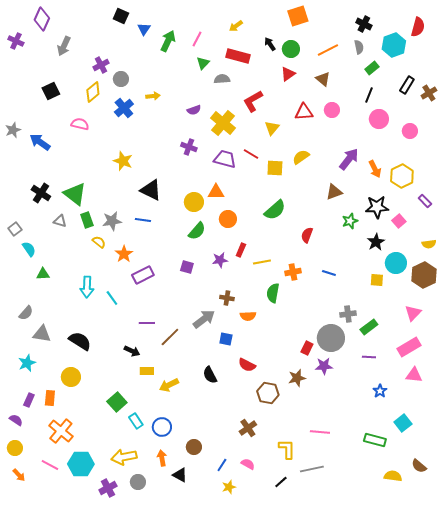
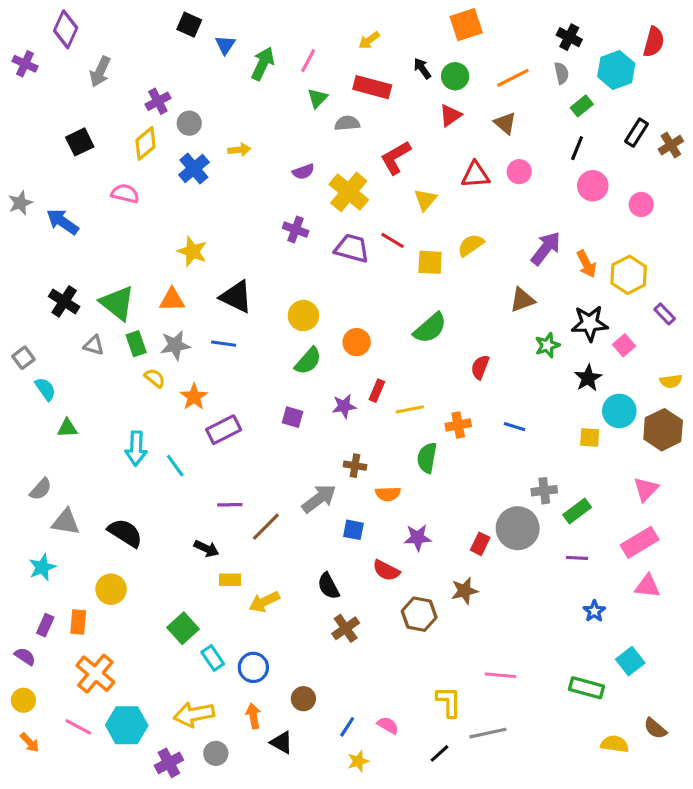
orange triangle: (216, 192) -> (172, 300), moved
purple star: (324, 366) -> (418, 538), moved
brown cross: (248, 428) -> (346, 628), moved

